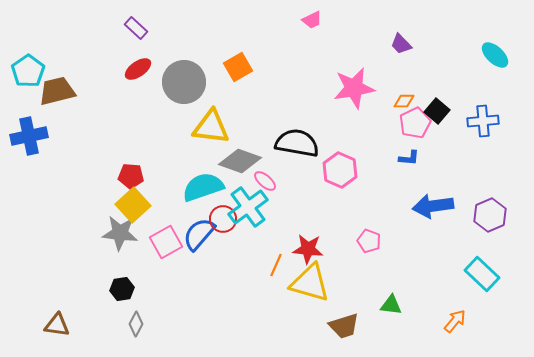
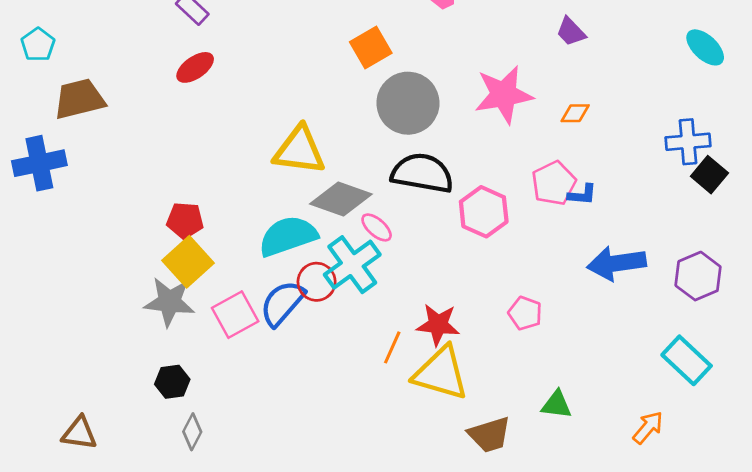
orange square: (238, 67) -> (371, 47), moved
cyan pentagon: (28, 71) -> (38, 45), moved, size x0.7
gray circle: (184, 82) -> (408, 103), moved
black square: (437, 111) -> (709, 175), moved
pink pentagon: (415, 123) -> (554, 183), moved

